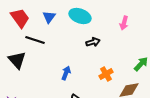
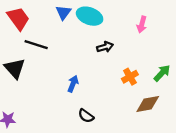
blue triangle: (49, 17) -> (63, 13), moved
orange cross: (106, 74) -> (130, 77), moved

